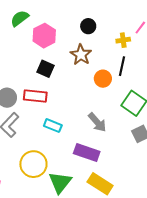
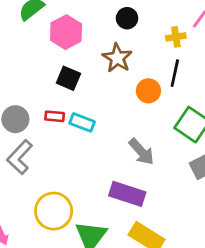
red rectangle: (35, 96) -> (55, 116), size x0.6
cyan rectangle: (53, 126) -> (82, 122), moved

